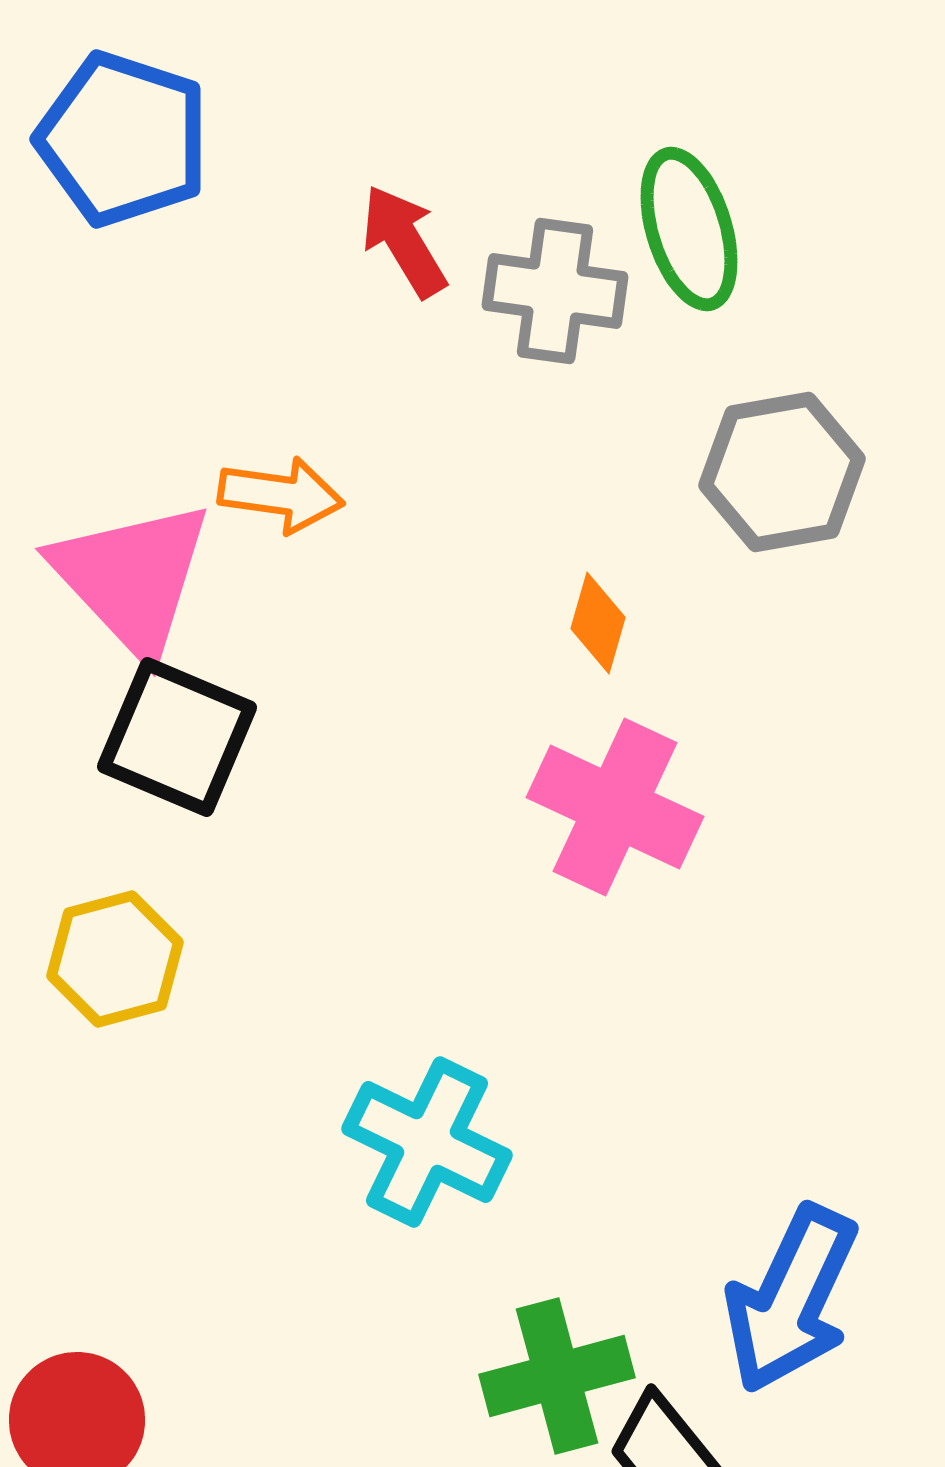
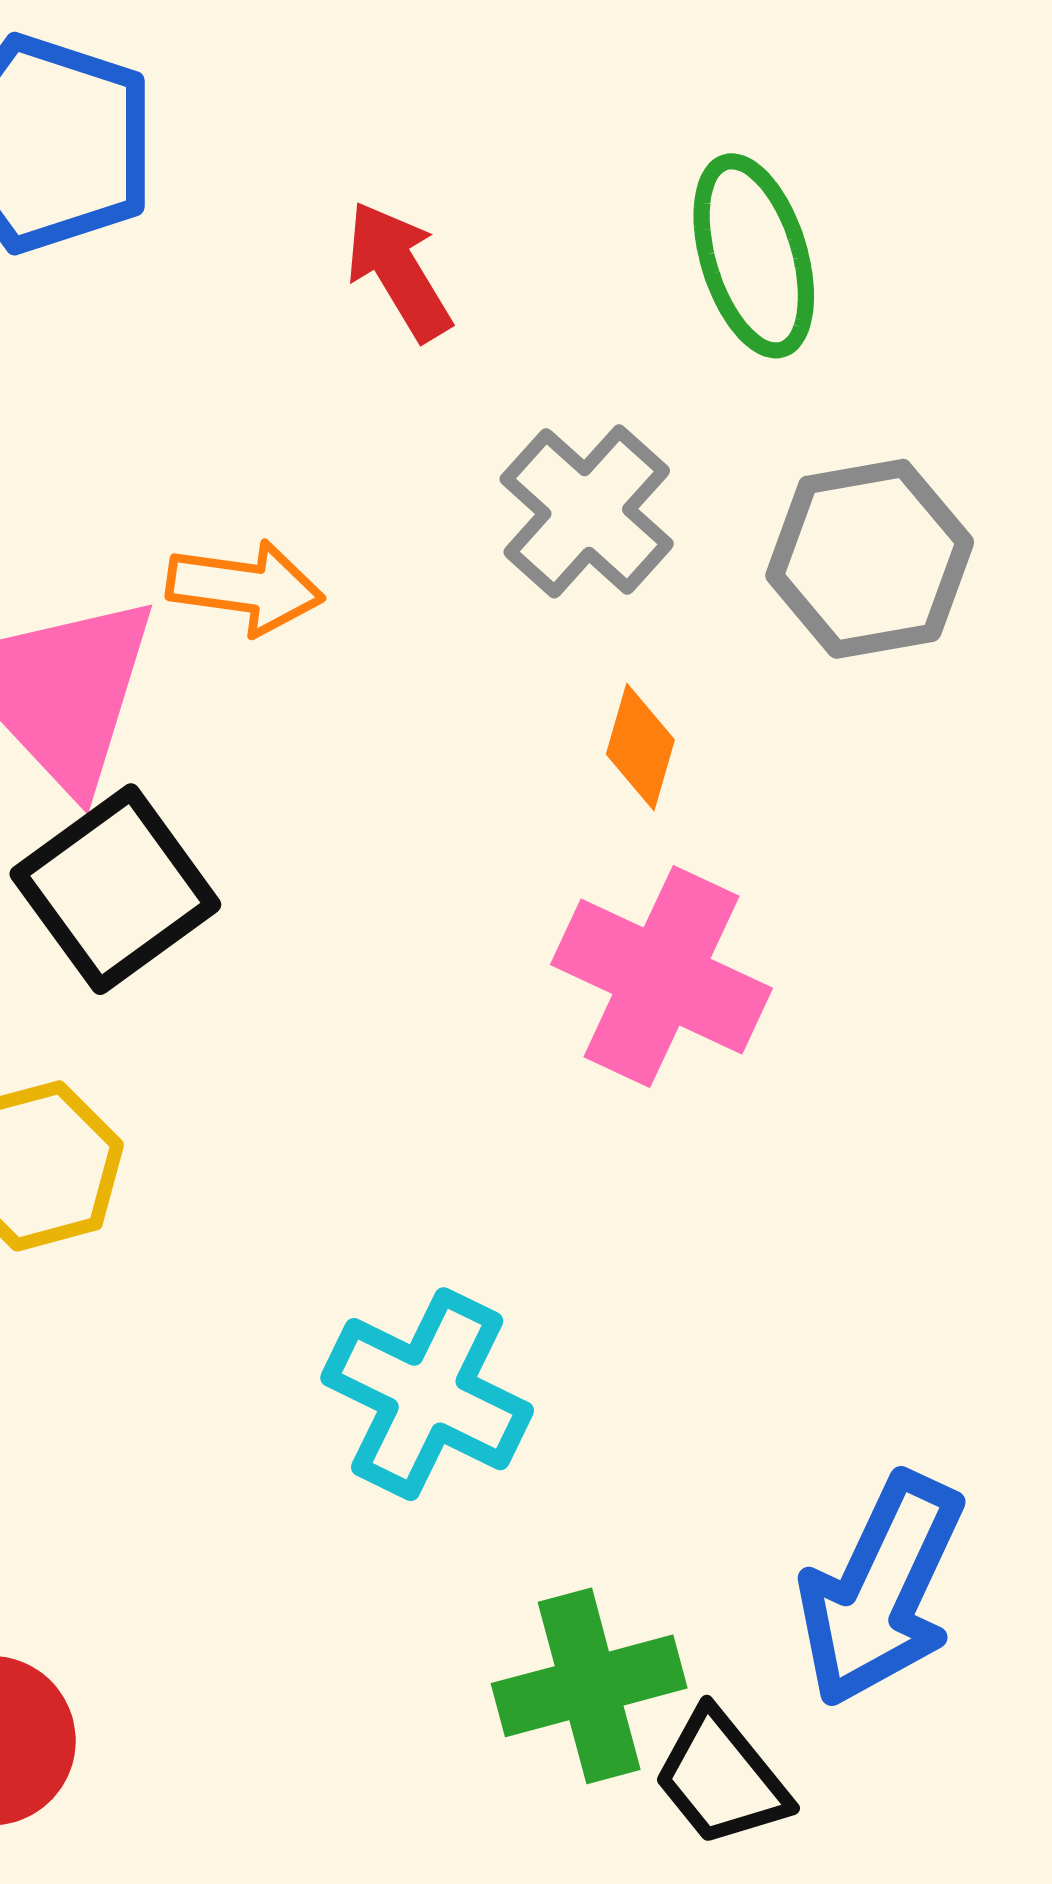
gray cross: (555, 291) -> (587, 511), moved, turned 34
black square: (177, 737) -> (115, 889), turned 31

